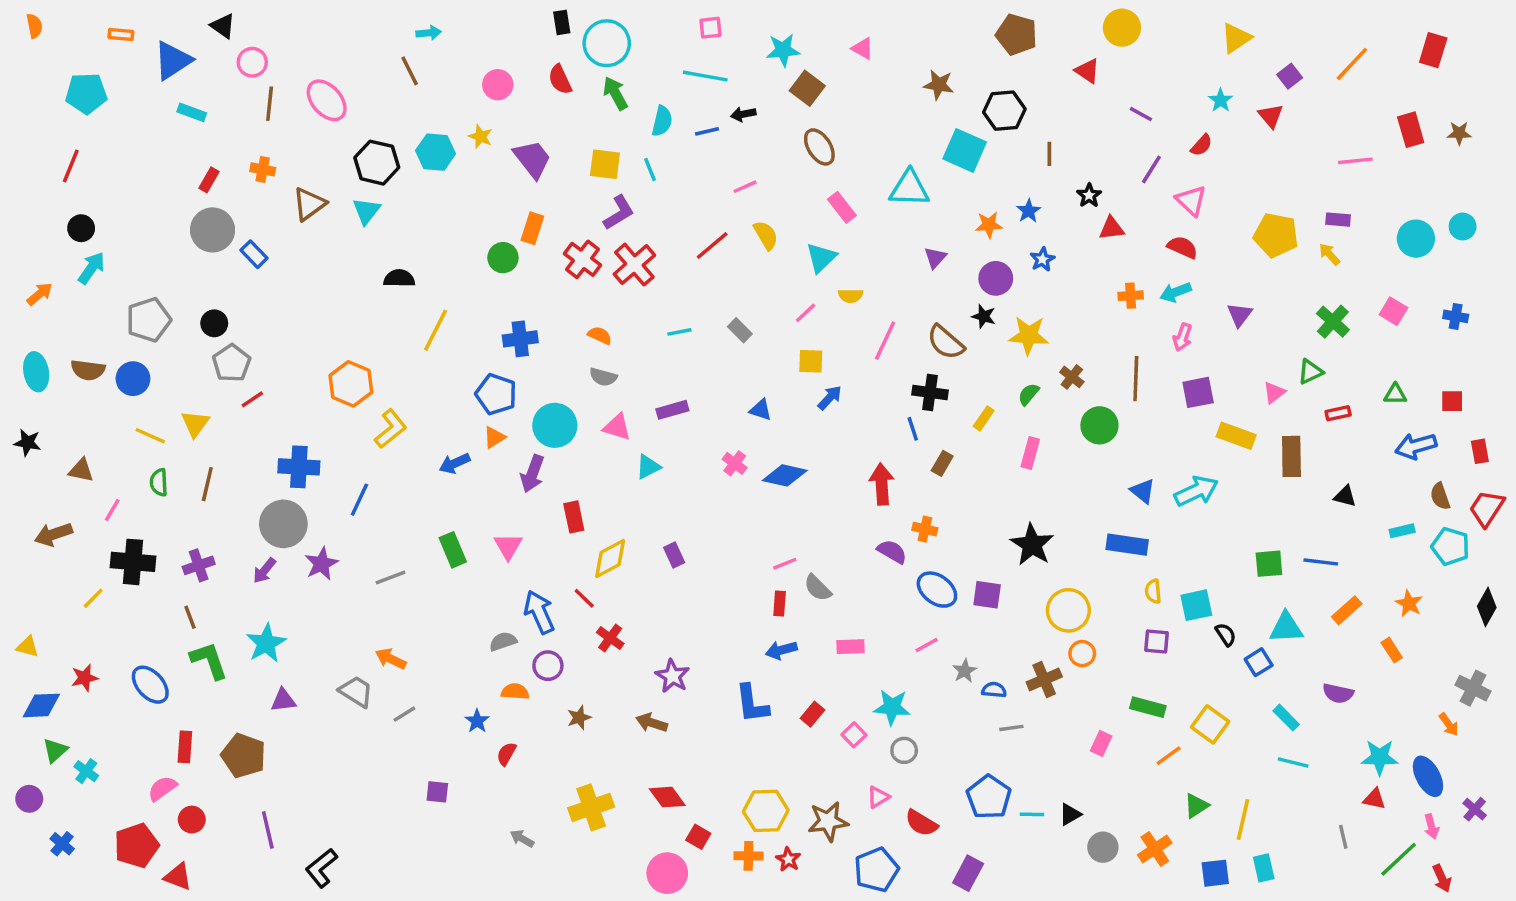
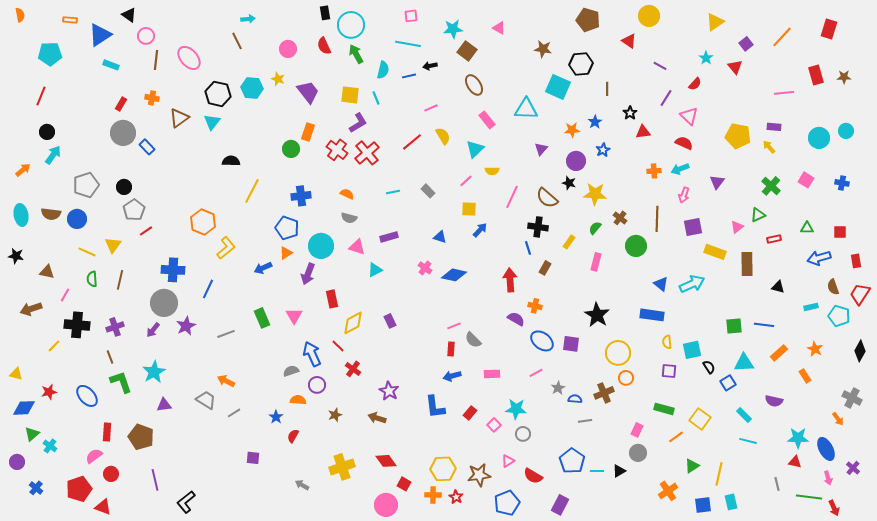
gray circle: (1103, 847) -> (638, 453), moved
green line: (1399, 859) -> (809, 497), turned 50

